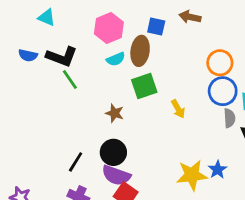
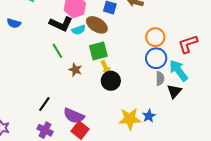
brown ellipse: (140, 51) -> (97, 25), turned -70
black L-shape: (62, 57) -> (61, 24), moved
green line: (70, 80) -> (57, 51), moved
yellow arrow: (178, 109) -> (106, 67), moved
black circle: (113, 152) -> (111, 81), moved

